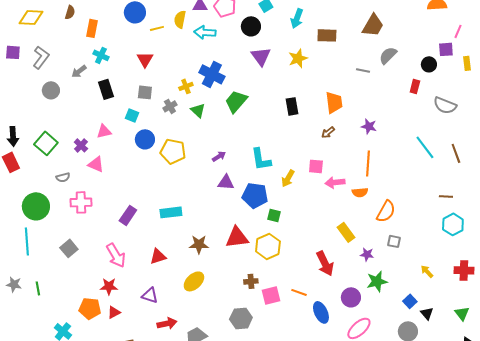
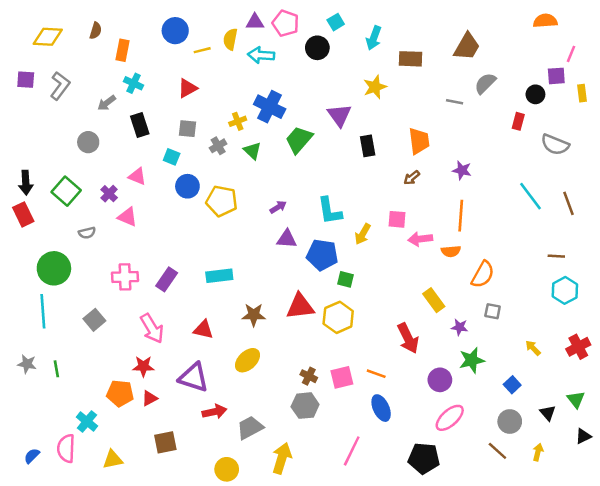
purple triangle: (261, 56) -> (339, 115), moved
red triangle: (145, 59) -> (187, 88), turned 30
gray circle: (51, 90) -> (88, 142), moved
pink triangle: (104, 131) -> (137, 176), turned 35
pink cross: (81, 202) -> (125, 277), moved
red triangle: (158, 256) -> (203, 330), turned 30
red cross: (464, 270) -> (578, 347), turned -30
brown cross: (251, 281) -> (309, 376), moved, turned 32
purple triangle: (150, 295) -> (194, 377), size x1.5
blue ellipse: (321, 312) -> (381, 408), moved
black triangle: (427, 313) -> (548, 413), moved

